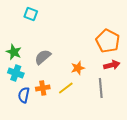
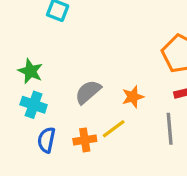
gray semicircle: (43, 57) -> (88, 92), moved
orange cross: (43, 88) -> (85, 140), moved

